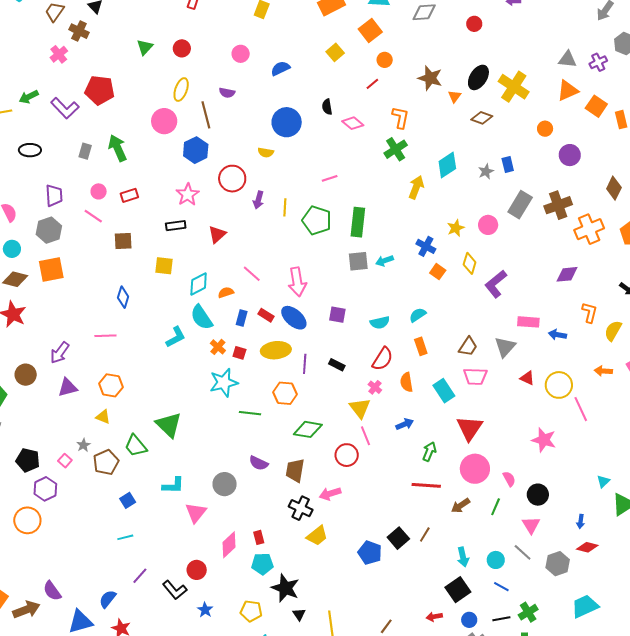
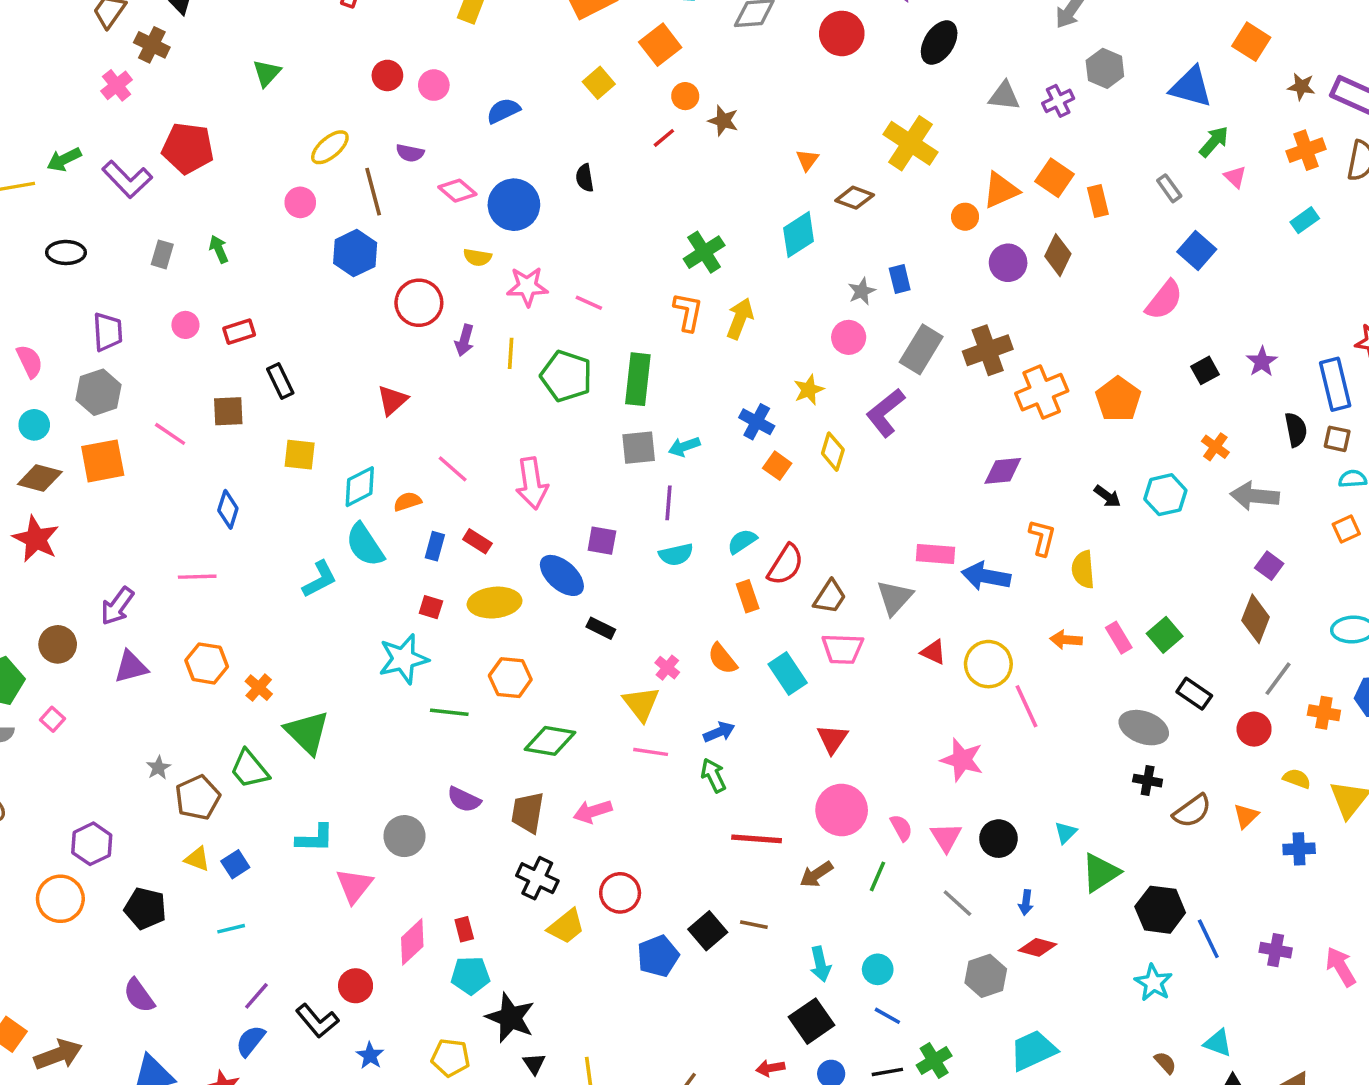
red circle: (474, 24) -> (842, 33), size x1.6
red circle: (182, 48) -> (387, 75), moved
black ellipse: (478, 77) -> (939, 43), moved
brown star: (430, 78) -> (723, 121), moved, size x0.7
yellow ellipse: (181, 90) -> (330, 147), turned 30
orange triangle: (568, 91) -> (1001, 190), moved
orange L-shape: (400, 118) -> (688, 312), moved
pink circle: (164, 121) -> (300, 202), size x0.7
pink diamond: (353, 123) -> (457, 191), moved
green arrow: (118, 148) -> (219, 249), size x0.6
cyan diamond: (447, 165) -> (799, 235), moved
pink line: (330, 178) -> (589, 303), turned 42
brown diamond: (614, 188) -> (1058, 255), moved
pink star: (188, 195) -> (527, 287), moved, turned 30
pink line: (93, 216) -> (170, 434), moved
pink circle: (488, 225) -> (849, 337), moved
black rectangle: (176, 226) -> (280, 381), moved, turned 72
purple L-shape: (496, 284) -> (885, 413), moved
blue ellipse: (294, 318) -> (562, 575), moved
yellow semicircle: (613, 331) -> (1083, 569), turned -35
blue arrow: (557, 335) -> (986, 576), size x1.5
orange cross: (218, 347) -> (259, 688), moved
red semicircle: (383, 359) -> (785, 565), moved
purple line: (305, 364) -> (669, 503), moved
orange semicircle: (406, 382) -> (722, 659), turned -30
yellow triangle: (103, 417) -> (197, 859), moved
red triangle: (470, 428) -> (832, 739), size x0.7
pink line: (365, 436) -> (651, 752), turned -60
green arrow: (429, 452) -> (713, 775), moved, turned -48
red circle: (347, 455) -> (620, 893), moved
black pentagon: (28, 460) -> (145, 908), moved
pink square: (65, 461) -> (52, 719), moved
pink arrow: (330, 494) -> (593, 811), moved
black circle: (538, 495) -> (998, 839), moved
pink triangle: (531, 525) -> (946, 837), moved
brown line: (425, 534) -> (754, 925), turned 70
gray line: (523, 552) -> (957, 903), moved
blue pentagon: (370, 553) -> (658, 956), turned 30
purple semicircle: (52, 591) -> (139, 995), moved
blue semicircle: (108, 599) -> (251, 1041), moved

